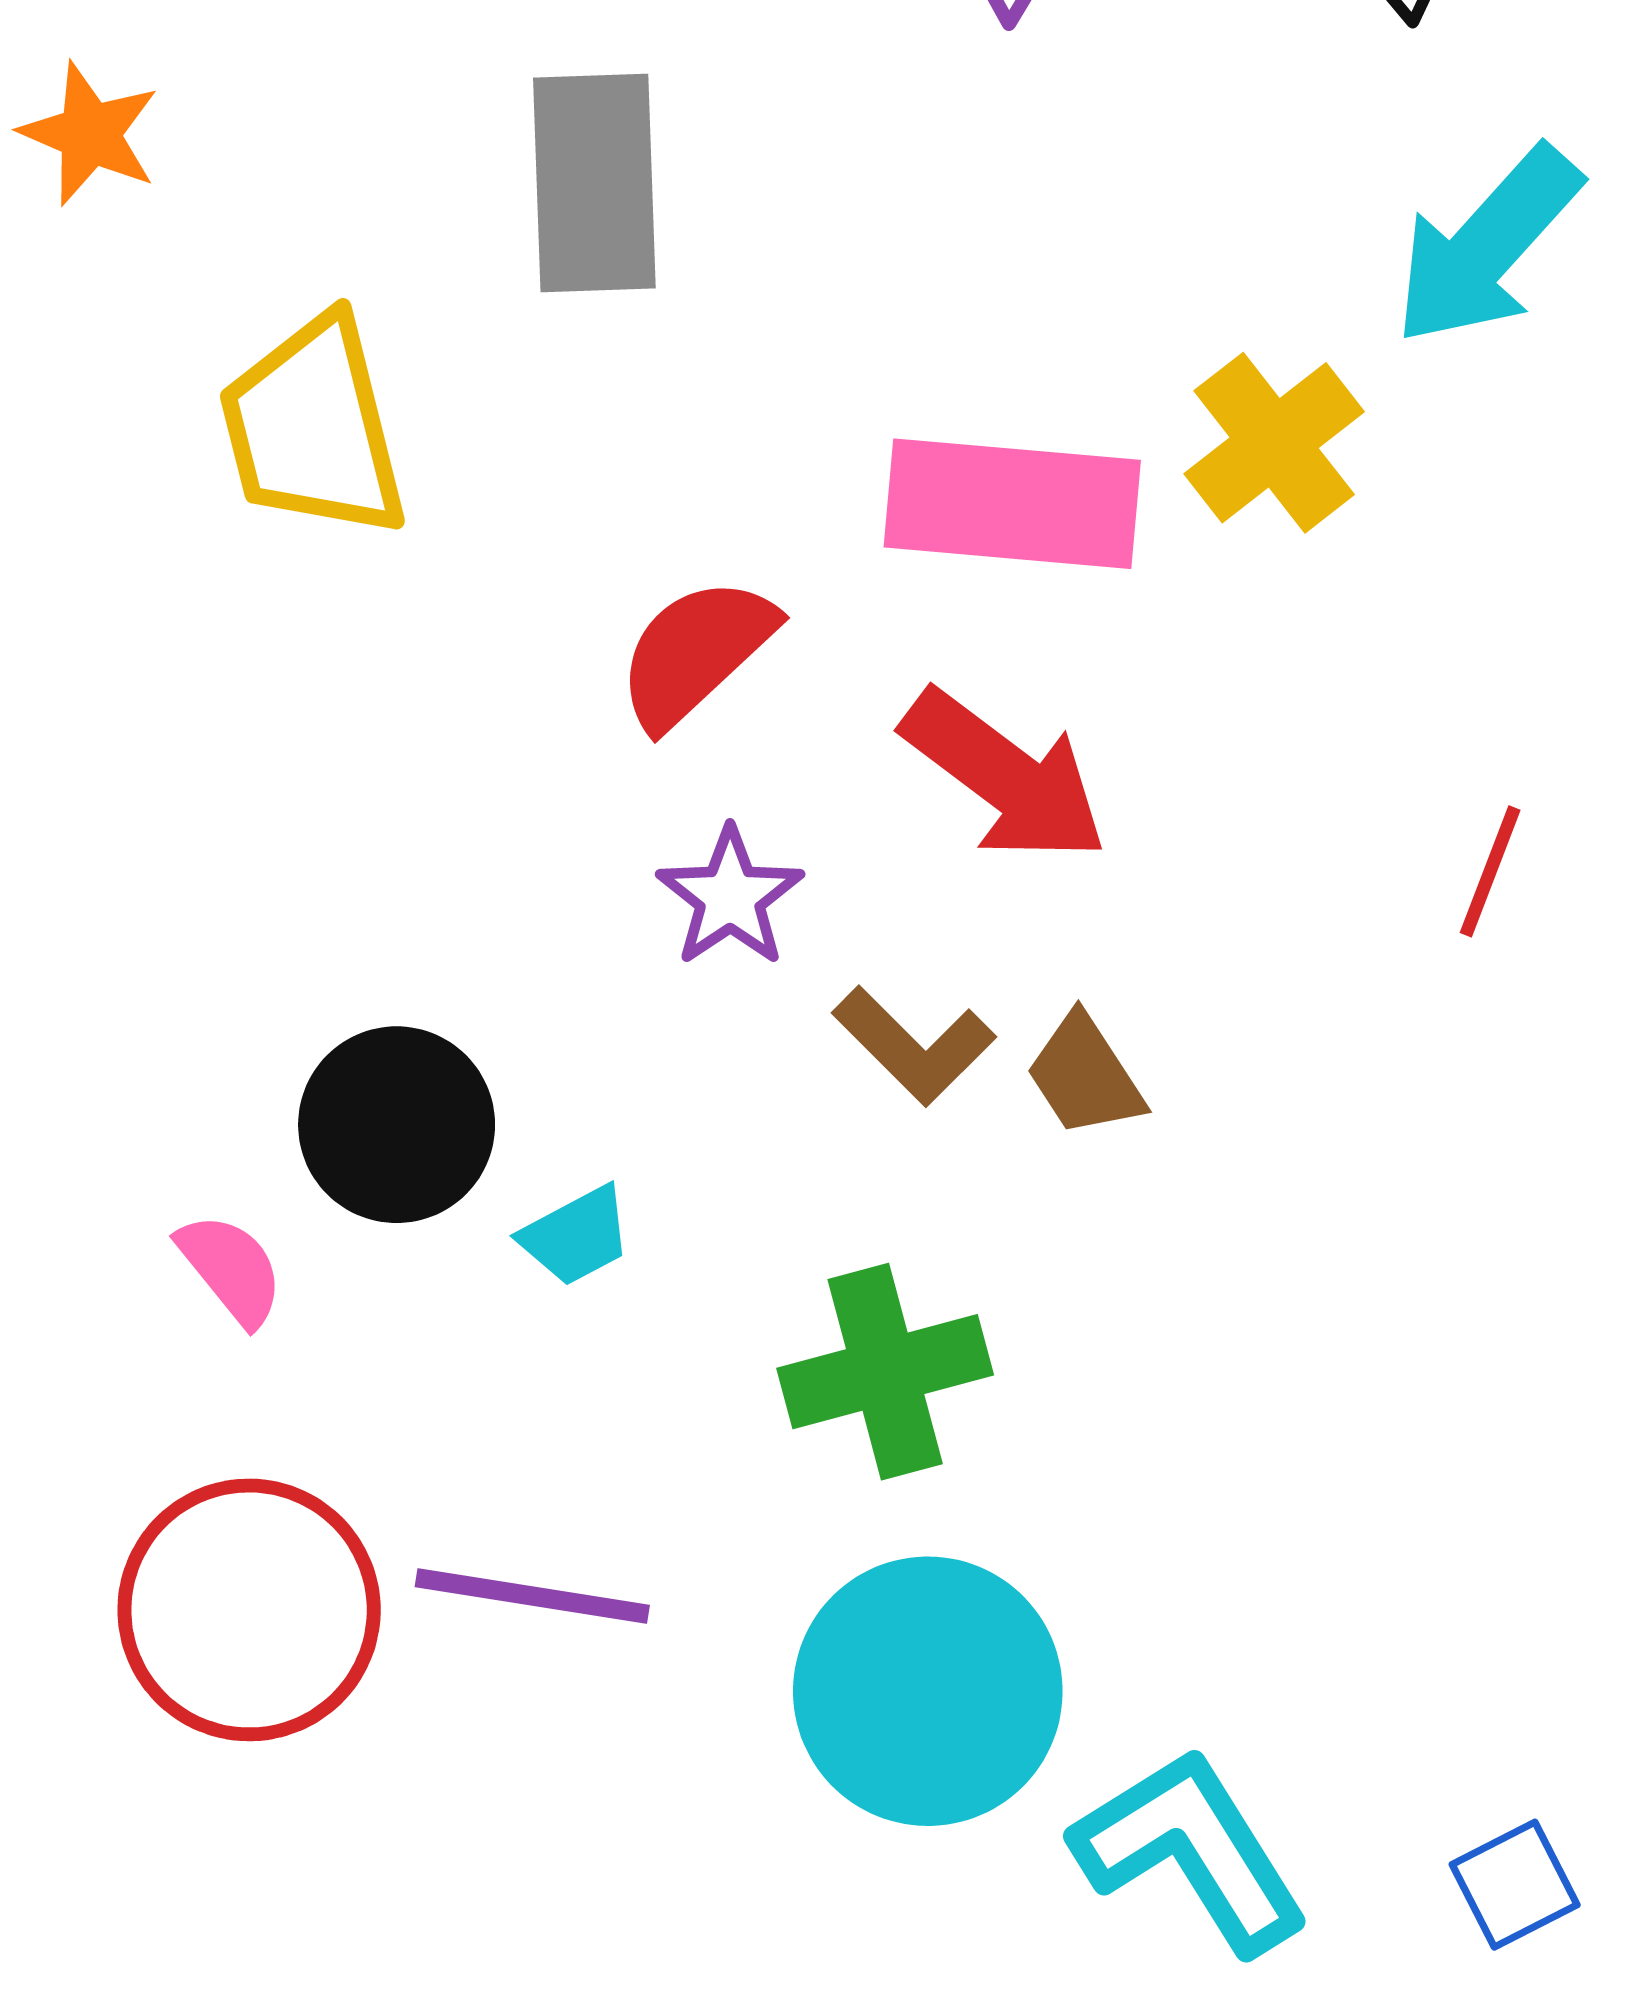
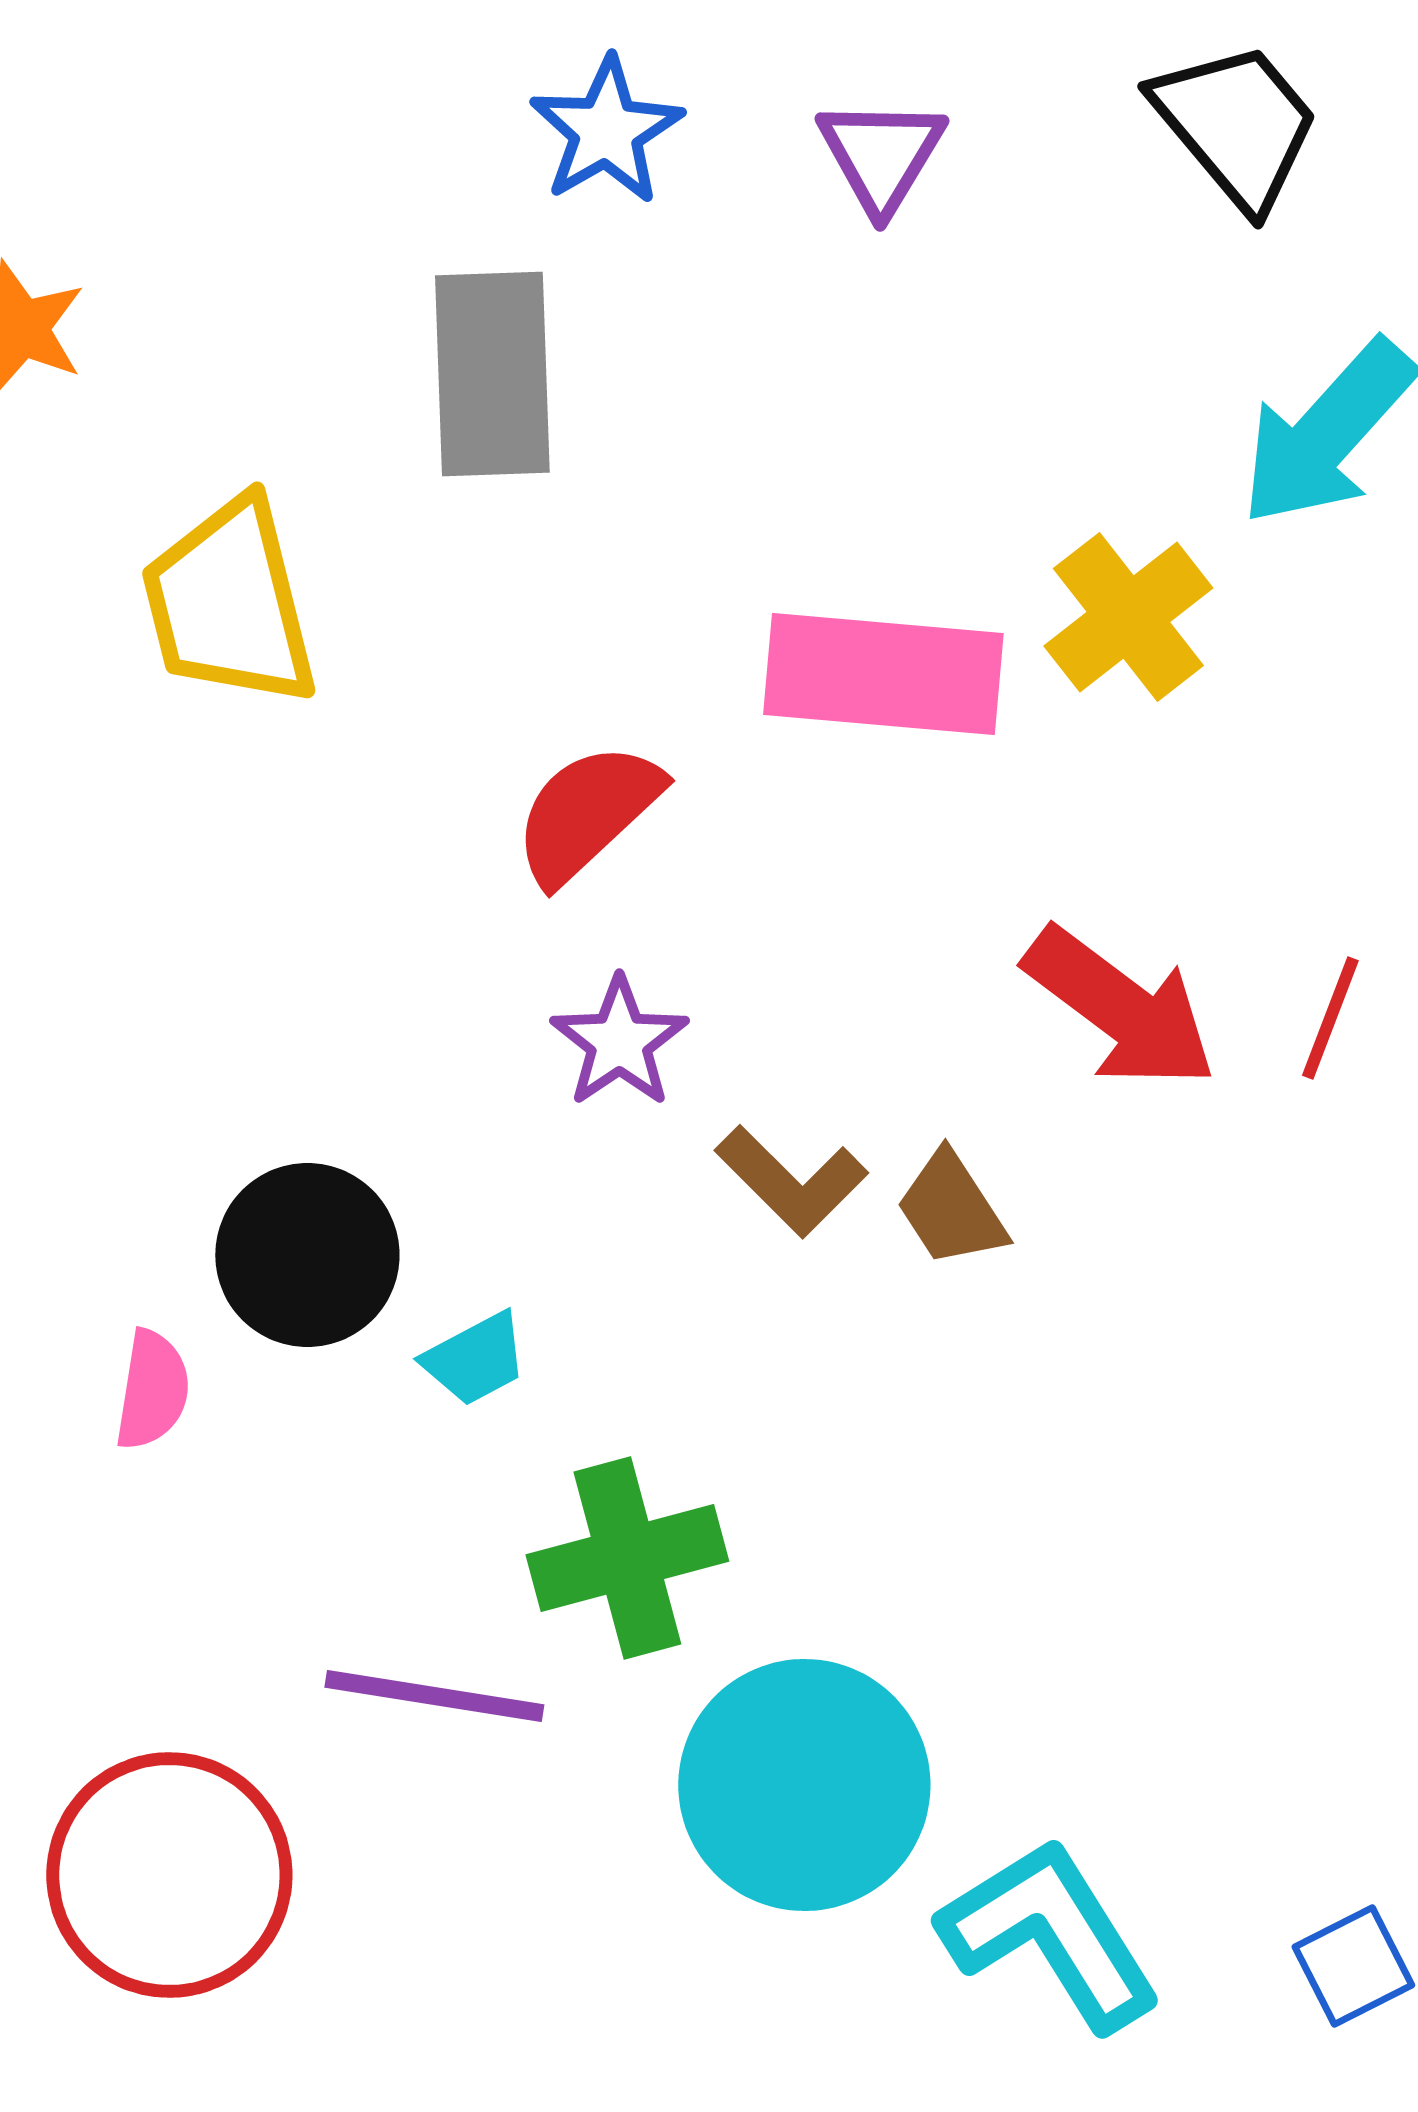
red arrow: (1005, 776) -> (1120, 1008), moved
pink semicircle: (231, 1269) -> (152, 1390), turned 48
green cross: (885, 1372) -> (627, 1558), moved
red circle: (249, 1610) -> (169, 1875), moved

